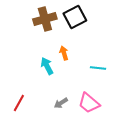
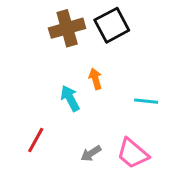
red line: (19, 103) -> (36, 140), moved

